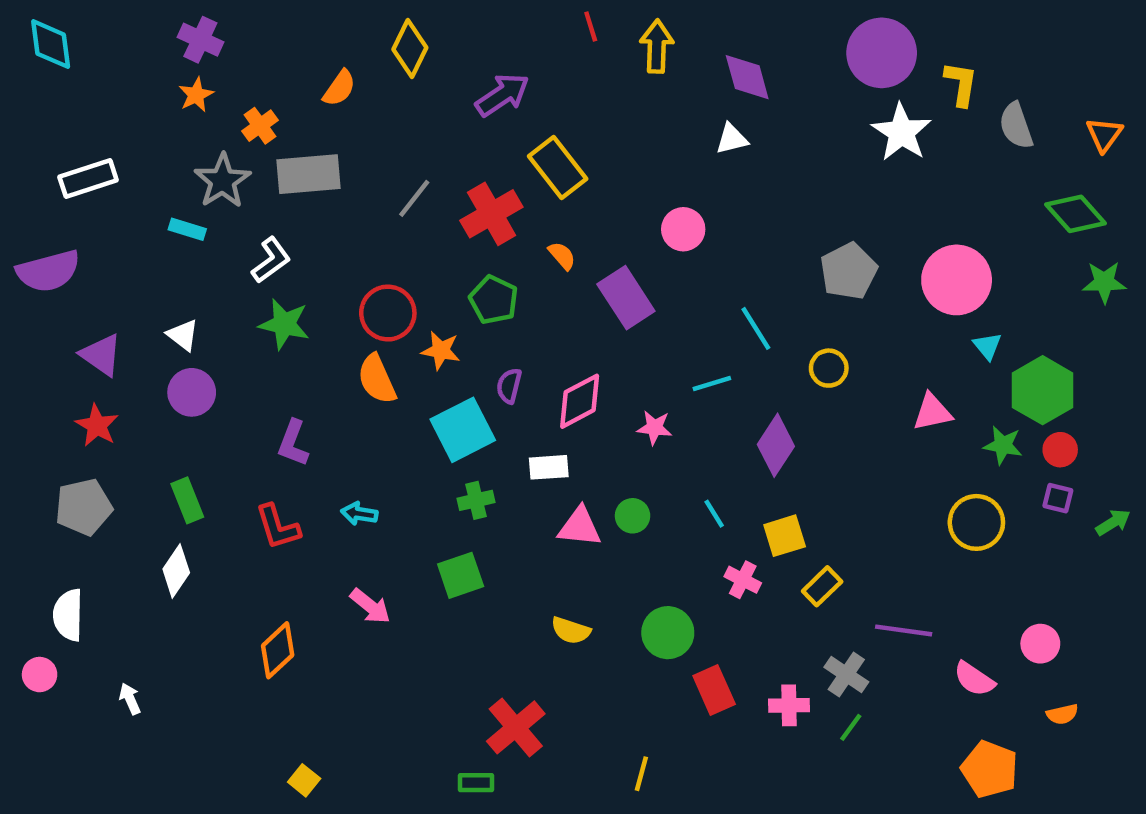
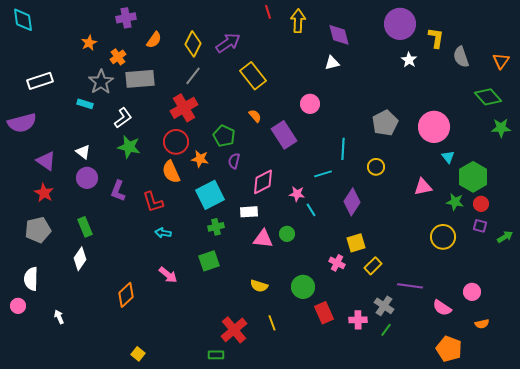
purple cross: (200, 40) -> (126, 18), moved, turned -36
yellow diamond: (410, 48) -> (193, 44), moved
white star: (901, 132) -> (409, 60), size x0.6
gray line: (414, 198) -> (193, 76), moved
red cross: (491, 214) -> (184, 108), moved
cyan line: (756, 328) -> (343, 149), turned 35
purple semicircle: (509, 386) -> (234, 161), moved
purple L-shape: (293, 443) -> (118, 191), moved
cyan line: (714, 514) -> (311, 210), moved
red L-shape: (278, 527) -> (153, 202), moved
yellow line: (641, 774) -> (272, 323), moved, turned -35

